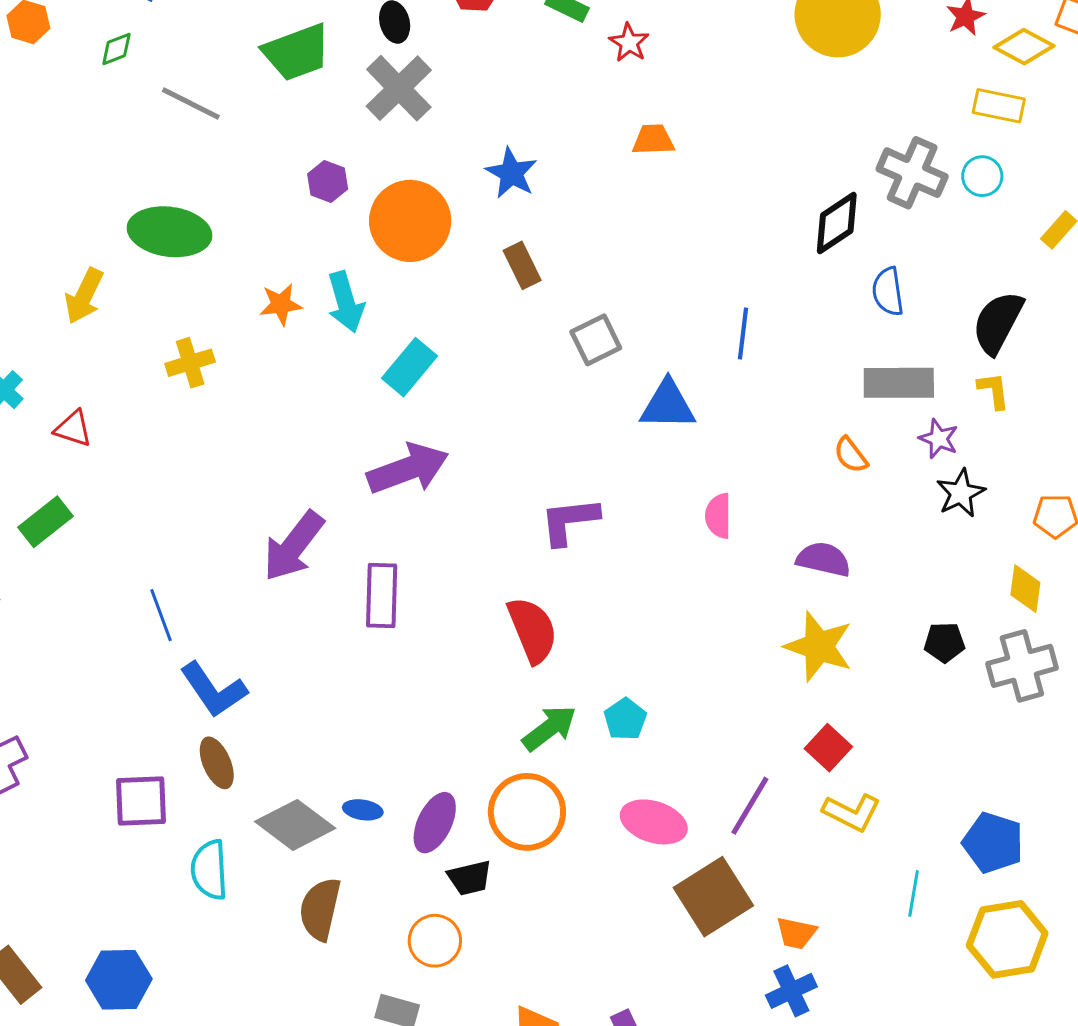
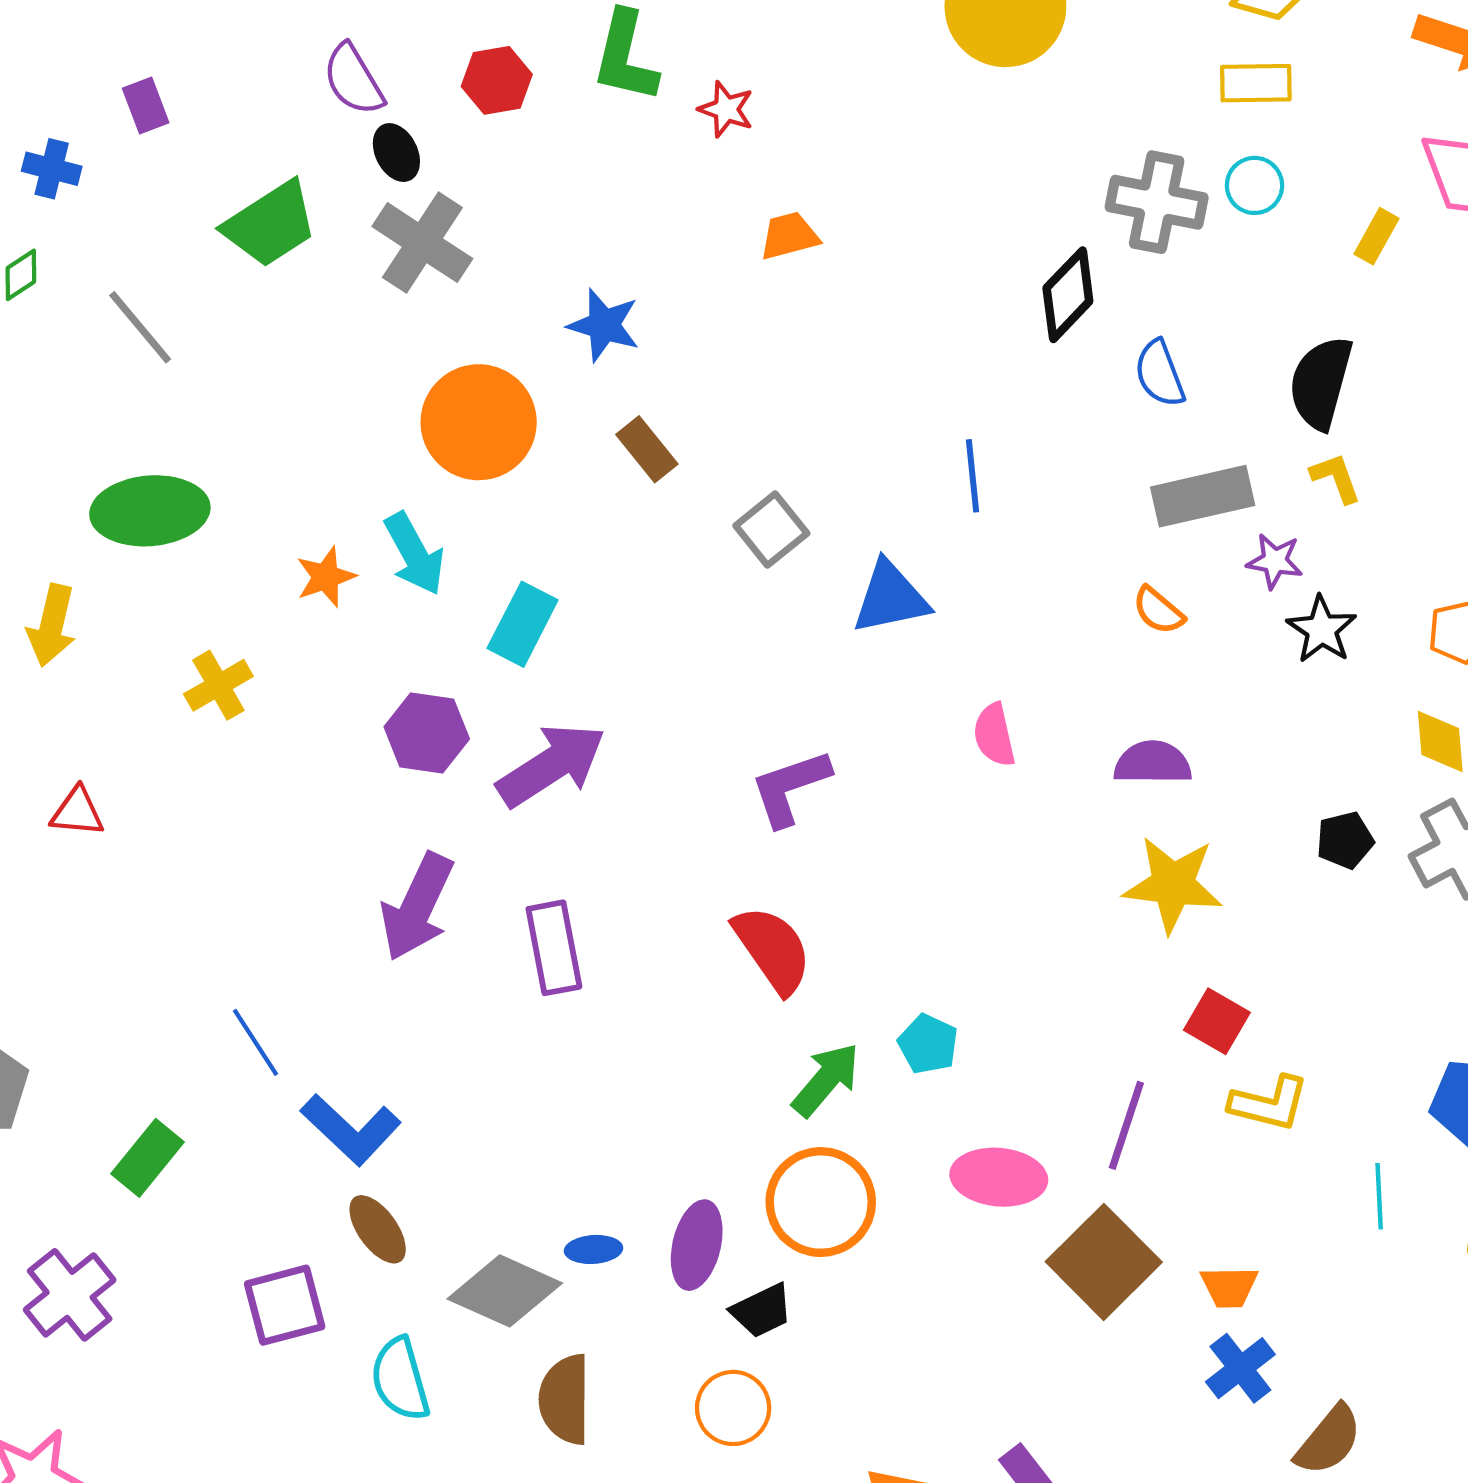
gray line: (191, 103) -> (140, 327), turned 36
purple hexagon: (328, 181) -> (427, 733), moved, size x1.4
green rectangle: (46, 522) -> (147, 1158), moved

